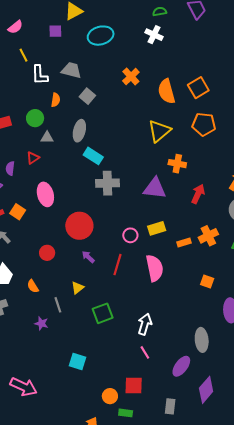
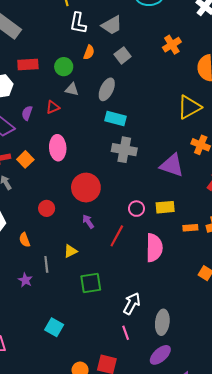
gray trapezoid: (71, 70) -> (112, 25), turned 125
cyan rectangle: (93, 156) -> (116, 118), turned -30
gray ellipse: (202, 340) -> (162, 322), moved

